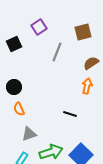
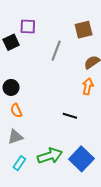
purple square: (39, 27) -> (28, 26), moved, turned 35
gray triangle: (29, 134) -> (15, 137), moved

